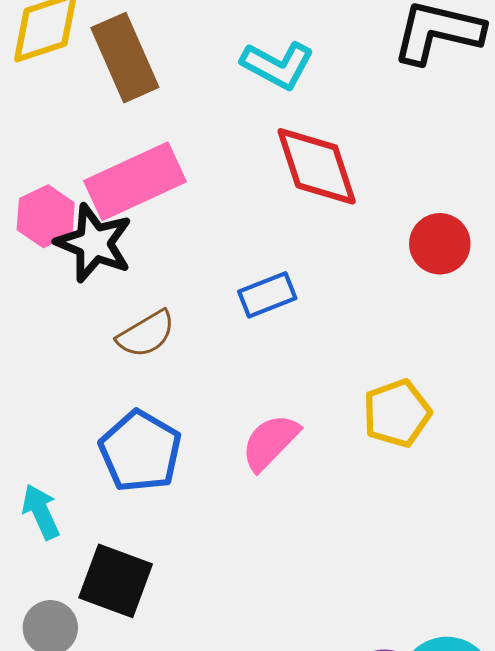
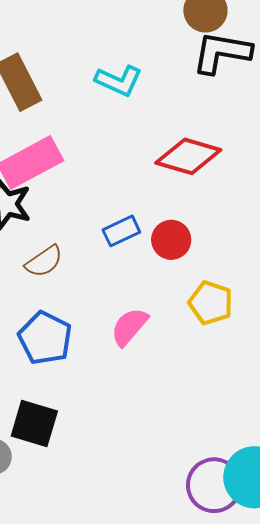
red diamond: (317, 166) -> (188, 156), moved, turned -52
red circle: (440, 244) -> (171, 240), moved
yellow pentagon: (397, 413) -> (211, 303), turned -30

